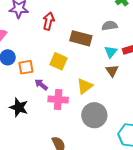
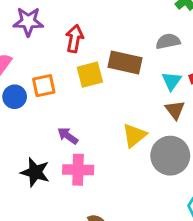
yellow square: (58, 61) -> (90, 75), moved, turned -36
orange square: (26, 67) -> (44, 86), moved
pink cross: (58, 100) -> (78, 170), moved
gray circle: (94, 115) -> (170, 156), moved

